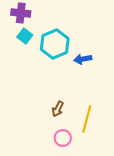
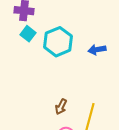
blue arrow: (83, 59) -> (97, 50), moved

